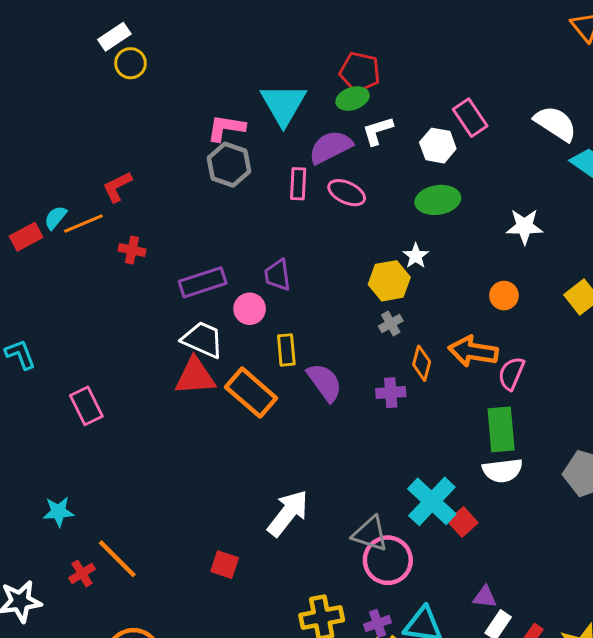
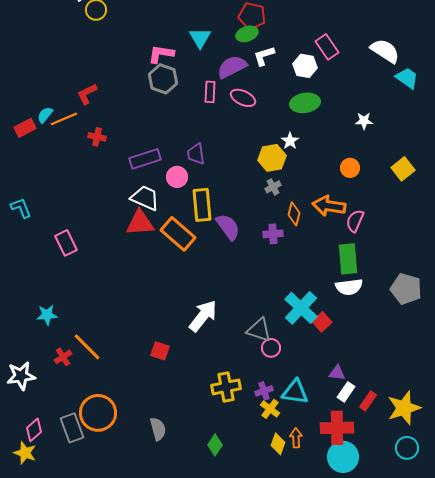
cyan triangle: (283, 104) -> (200, 38), size x0.7
white star: (525, 226) -> (364, 121), size x0.7
yellow rectangle: (286, 350) -> (202, 205), size x1.5
pink circle: (388, 560) -> (271, 348), size x0.6

